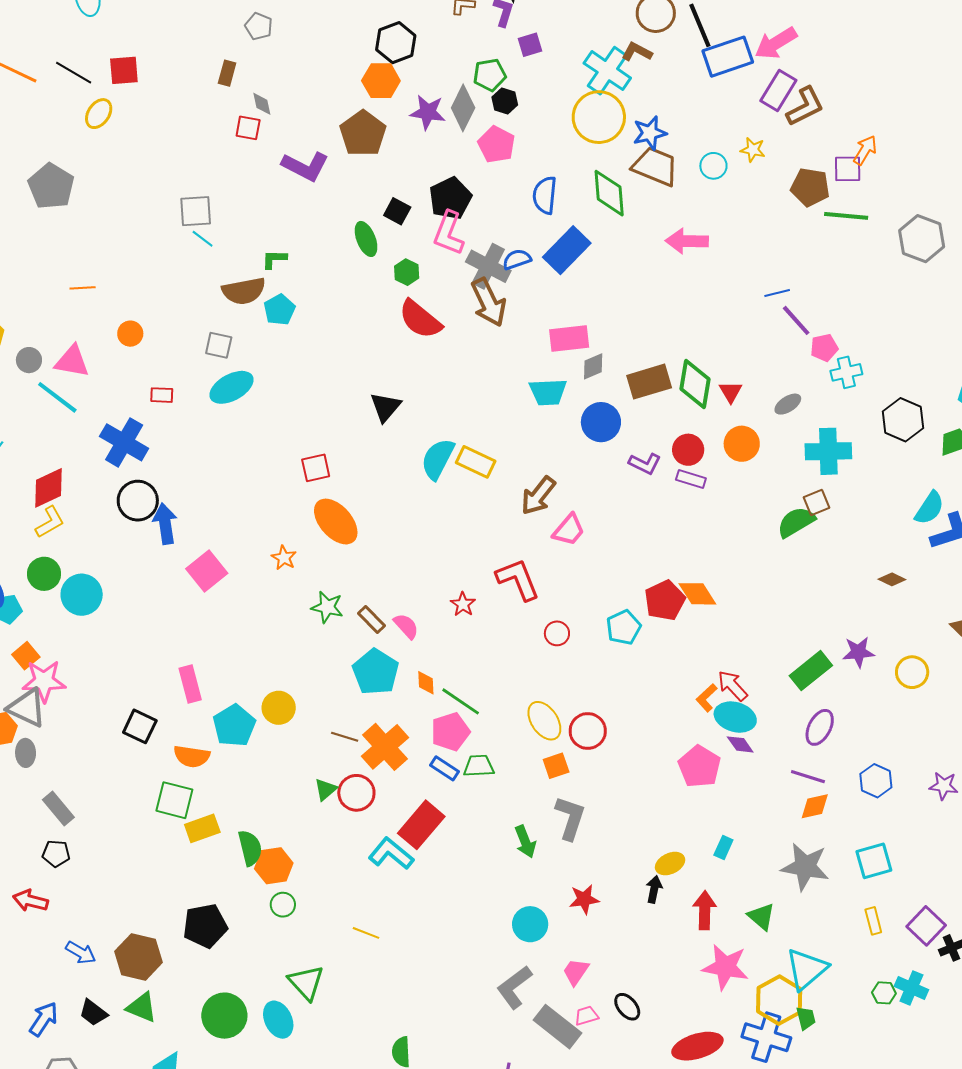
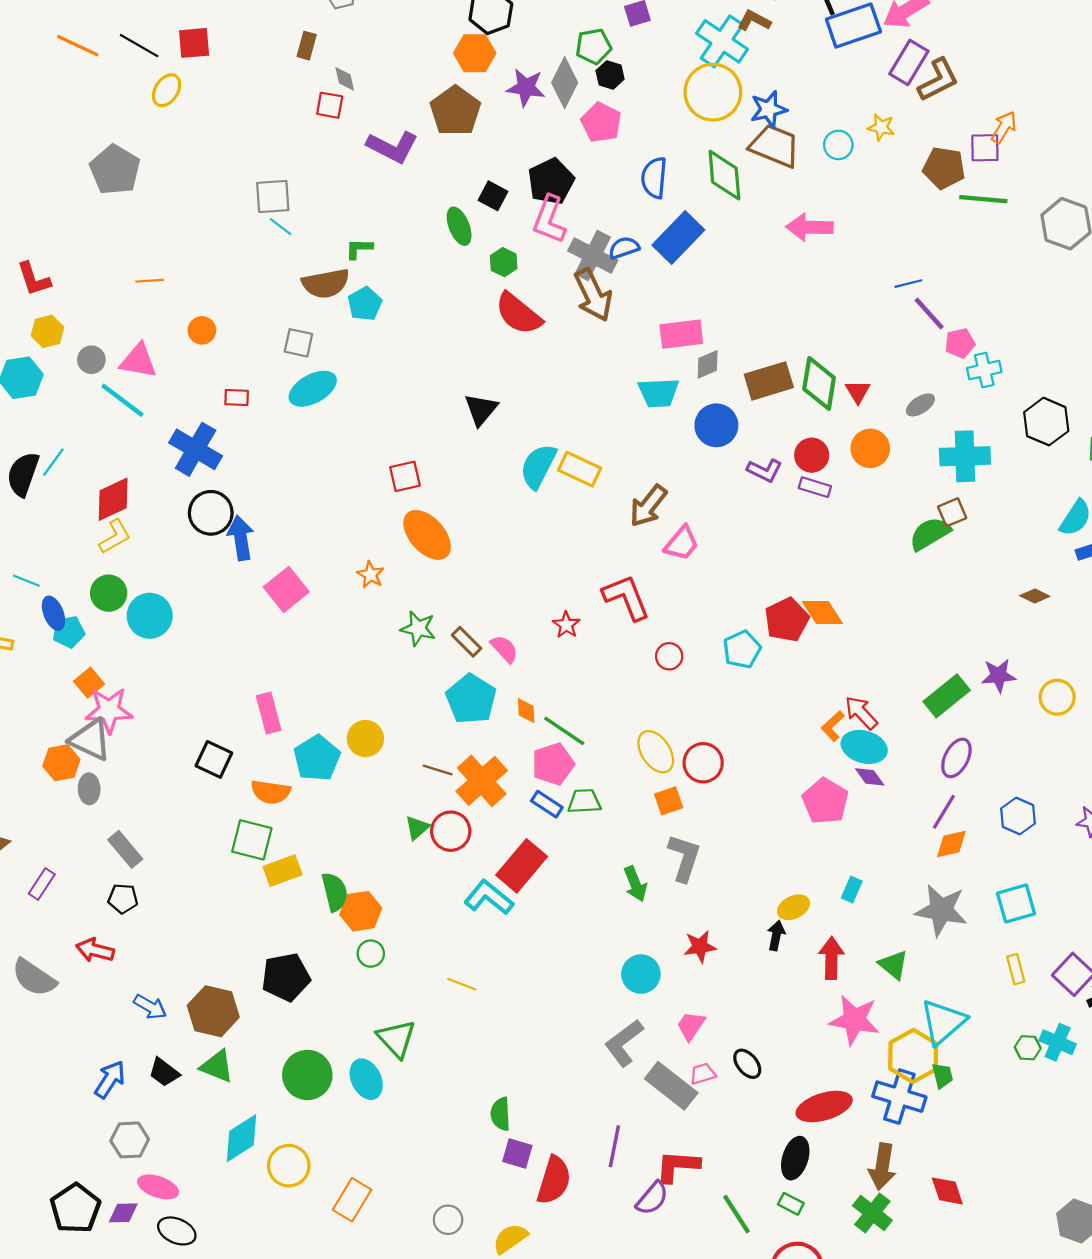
purple line: (808, 777) -> (944, 812), turned -76

